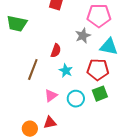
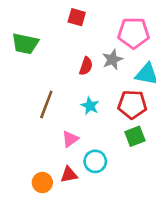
red semicircle: (56, 51) -> (86, 66), moved
cyan circle: (76, 99) -> (95, 161), moved

